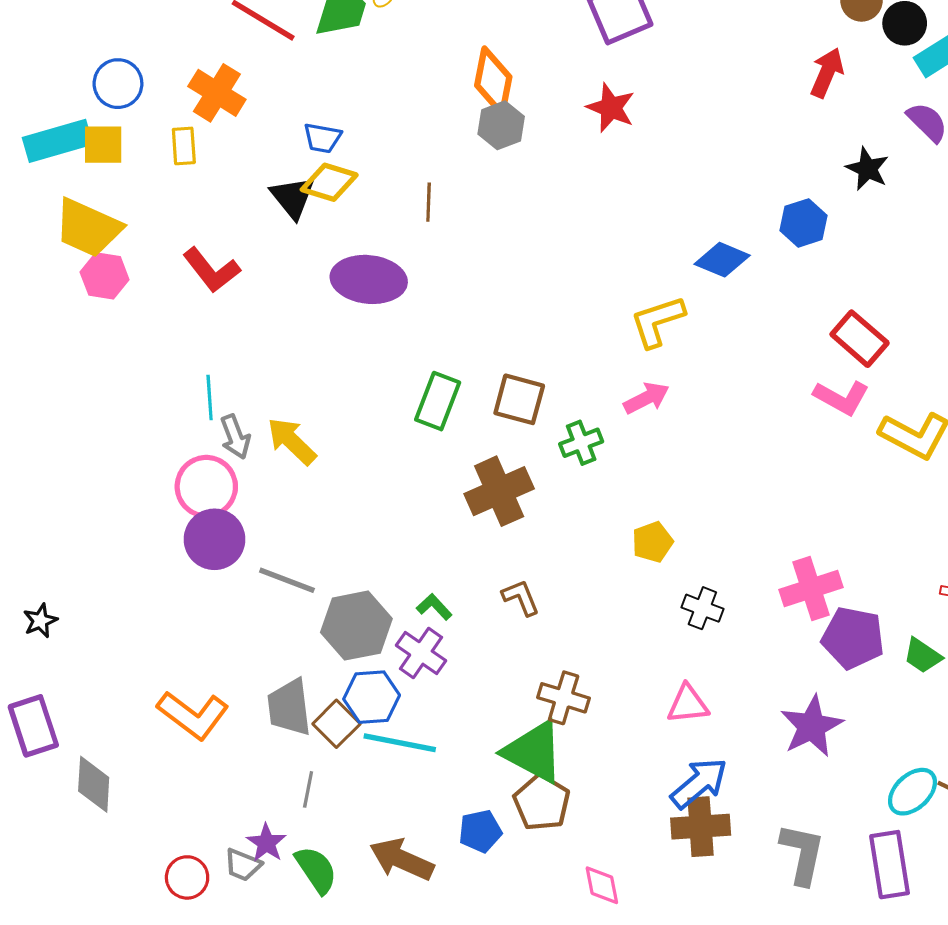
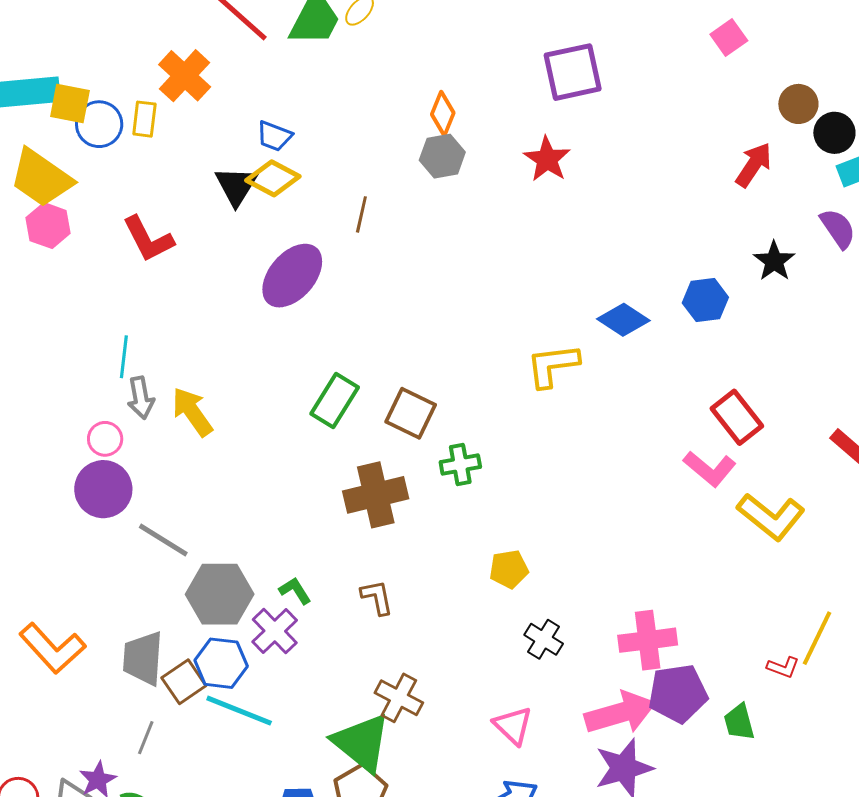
orange diamond: (493, 81) -> (443, 114), size x0.7
blue circle: (118, 84) -> (99, 124), moved
purple ellipse: (369, 279) -> (292, 276), turned -66
pink arrow: (646, 398) -> (620, 713), moved, size x1.6
pink circle: (206, 487) -> (105, 439), size x0.6
purple pentagon: (853, 638) -> (678, 693), turned -30
green trapezoid: (923, 656) -> (739, 722), turned 30
pink triangle: (688, 704) -> (513, 726), turned 39

